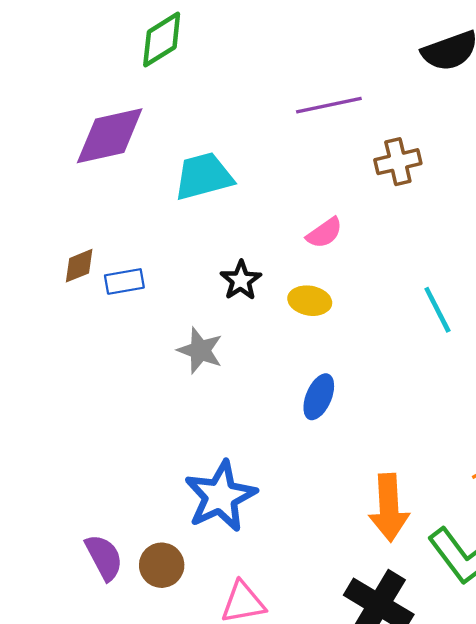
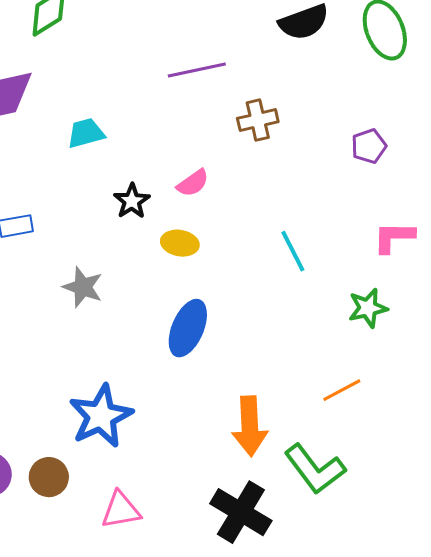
cyan trapezoid: (203, 176) -> (86, 133), size x0.7
black star: (241, 280) -> (132, 201), moved
blue ellipse: (319, 397) -> (188, 328), size x1.4

